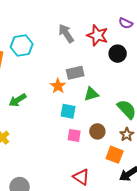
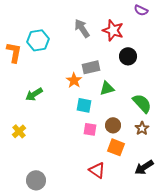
purple semicircle: (126, 23) -> (141, 10), moved
black circle: (118, 54) -> (128, 56), moved
orange square: (115, 155) -> (116, 147), moved

